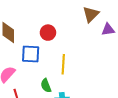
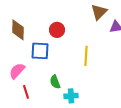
yellow line: (63, 64) -> (86, 56), moved

